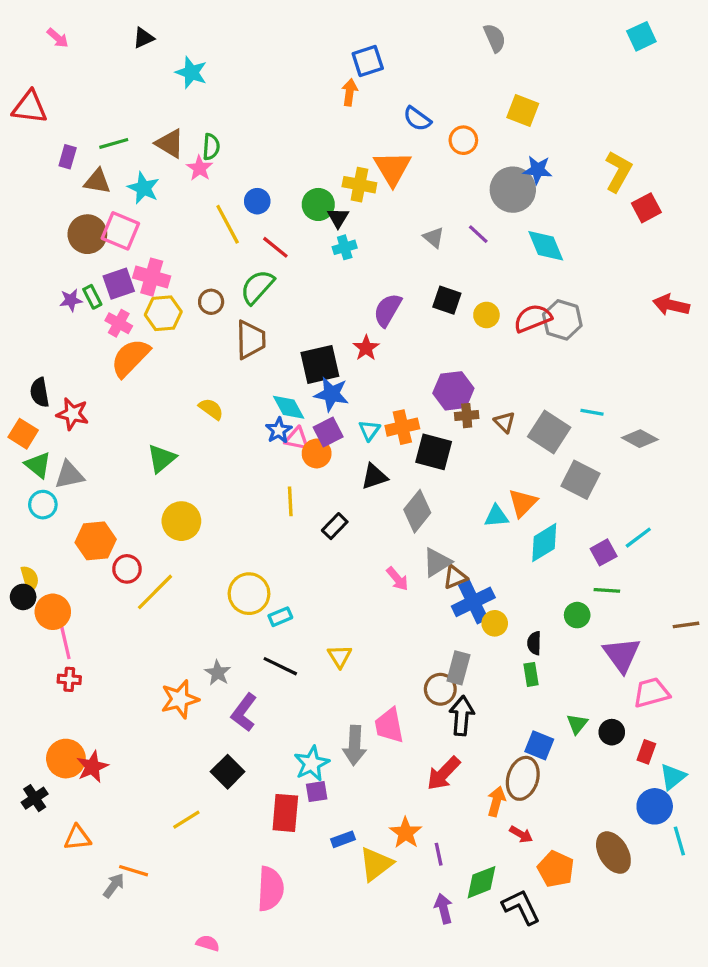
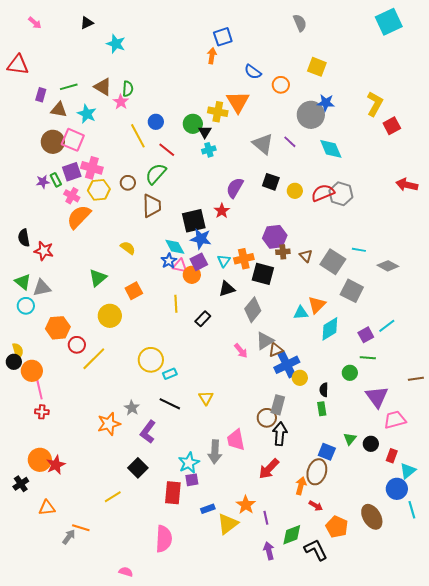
cyan square: (641, 36) -> (389, 22), size x1.5
gray triangle: (434, 237) -> (263, 144), size x1.6
orange square: (23, 434) -> (134, 291), moved, turned 30

